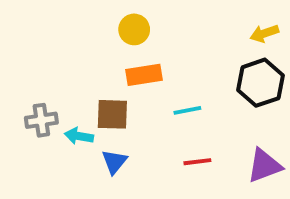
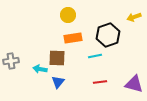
black hexagon: (260, 83) -> (108, 35), moved
gray cross: (41, 120) -> (11, 61), moved
purple triangle: (264, 166) -> (134, 84), turned 36

